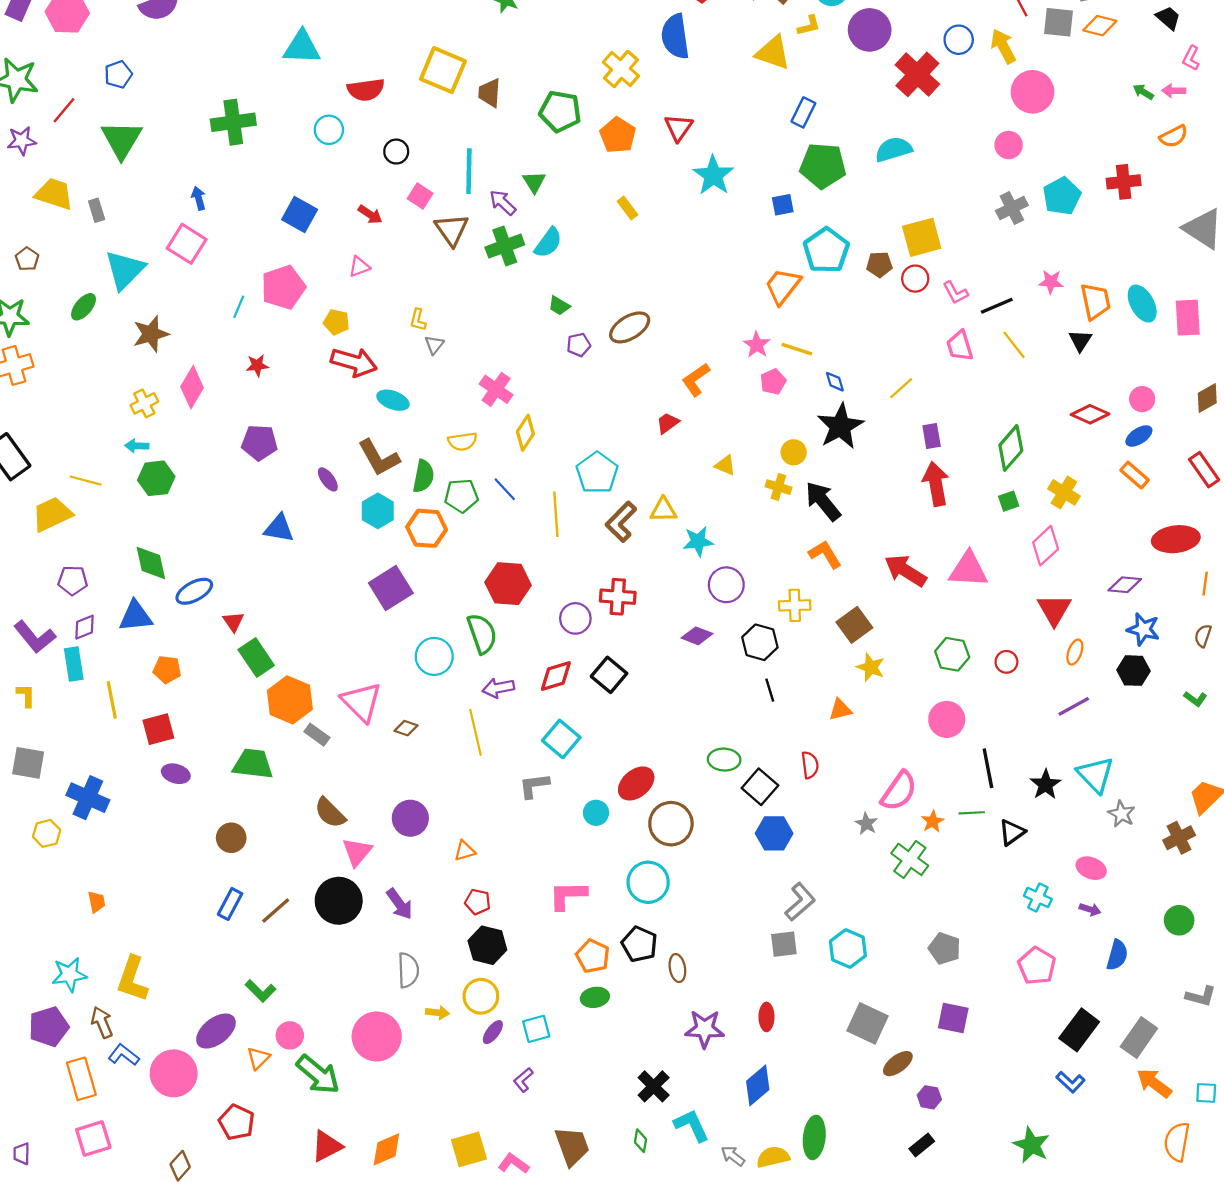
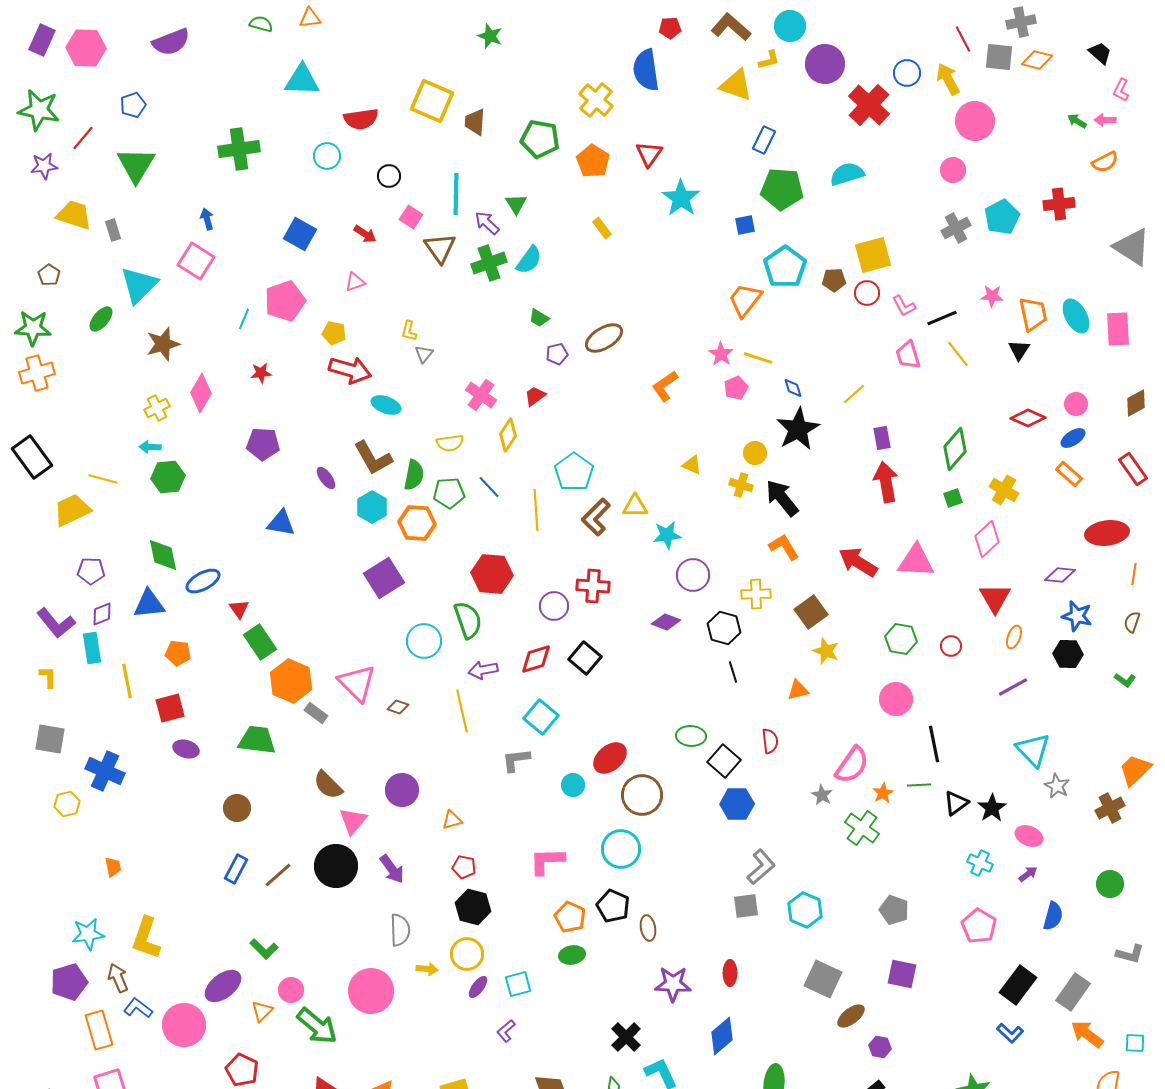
red trapezoid: (668, 423) -> (535, 396), moved
black star: (1046, 785) -> (992, 808), moved
purple arrow: (1090, 909) -> (1028, 874), turned -54

